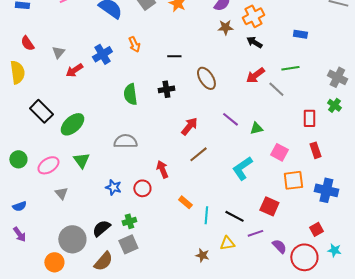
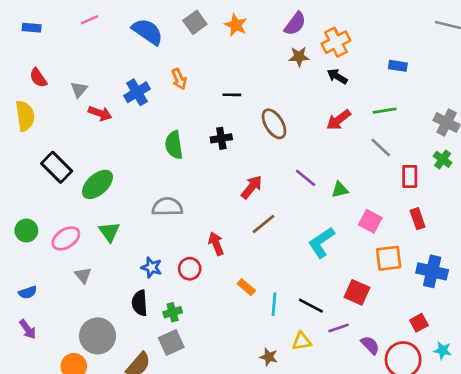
red arrow: (74, 70) -> (100, 113), turned -126
gray line: (276, 89) -> (381, 148), moved
black semicircle: (101, 228) -> (140, 303), moved, turned -54

